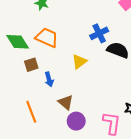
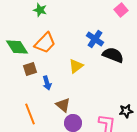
blue cross: (99, 33) -> (95, 39), turned -30
orange trapezoid: (47, 38) -> (45, 43), turned 110

